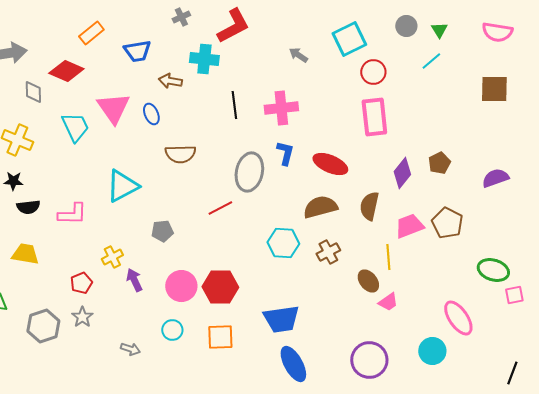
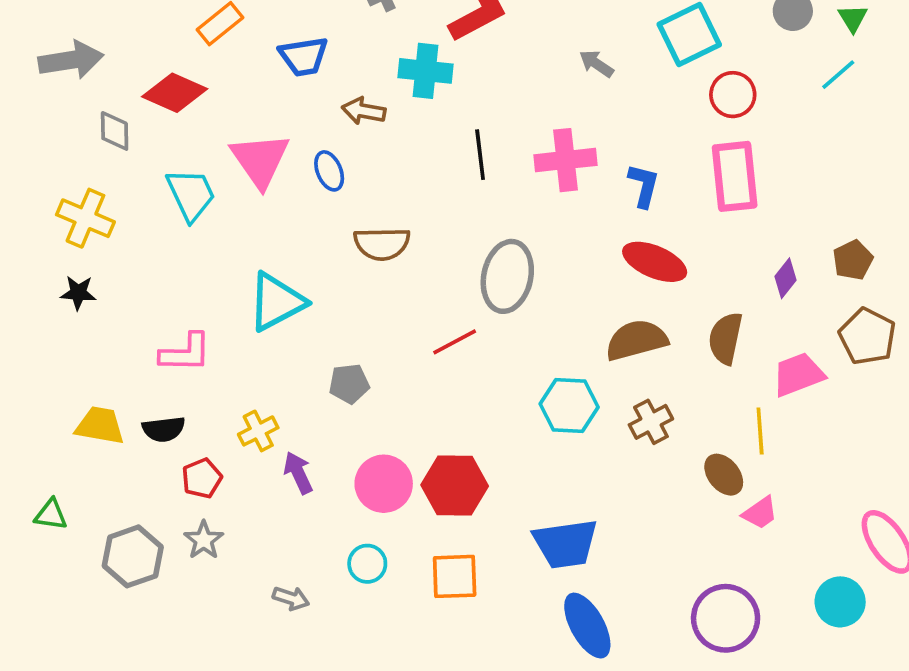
blue L-shape: (285, 153) -> (644, 185), moved
purple diamond: (402, 173) -> (786, 278), size x0.7
black semicircle: (28, 207) -> (164, 429), moved
brown pentagon: (447, 223) -> (867, 336), moved

